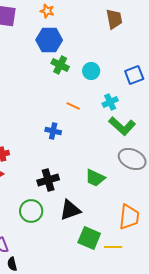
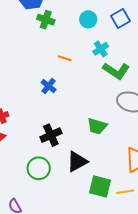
cyan circle: (91, 71) -> (88, 19), moved
blue cross: (53, 131) -> (49, 86), turned 35

